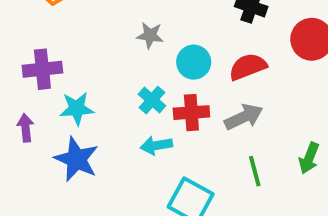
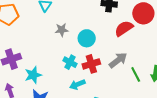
red semicircle: (248, 67) -> (124, 28), moved
green line: (255, 171) -> (136, 74), moved

